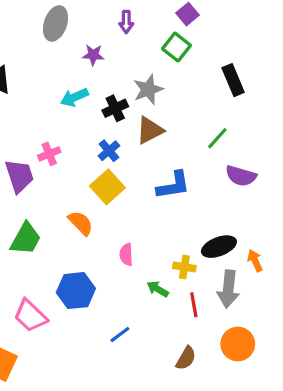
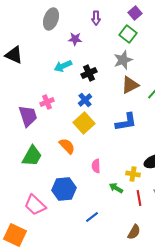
gray star: (148, 89) -> (123, 60), moved
brown triangle: (150, 130) -> (130, 85), moved

